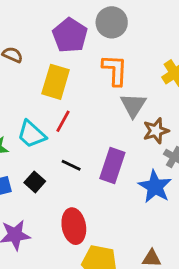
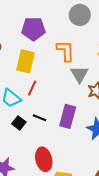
gray circle: (112, 22) -> (80, 15), moved
purple pentagon: (70, 35) -> (33, 29), turned -30
black square: (35, 182) -> (19, 123), moved

